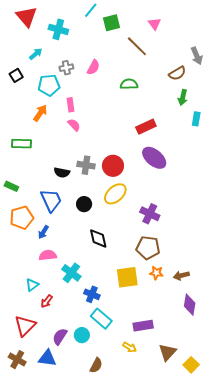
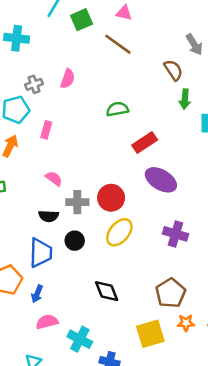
pink triangle: (154, 24) -> (124, 13), moved, turned -32
brown semicircle: (177, 73) -> (173, 70), turned -84
green semicircle: (129, 84) -> (117, 109), moved
pink rectangle: (70, 105) -> (46, 130), turned 32
pink semicircle: (74, 125) -> (54, 178), moved
blue trapezoid: (51, 200) -> (41, 253), turned 35
black circle: (84, 204) -> (75, 241), moved
purple cross: (150, 214) -> (176, 234), moved
brown pentagon: (148, 248) -> (171, 293), turned -30

